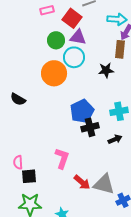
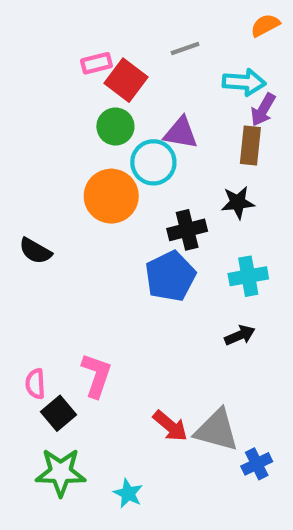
red square: (72, 18) -> (126, 80), moved
purple triangle: (78, 37) -> (181, 133), moved
black star: (106, 70) -> (238, 202), moved
black cross: (90, 127) -> (187, 230), moved
pink L-shape: (62, 158) -> (96, 375), moved
black square: (29, 176) -> (59, 413), turned -35

